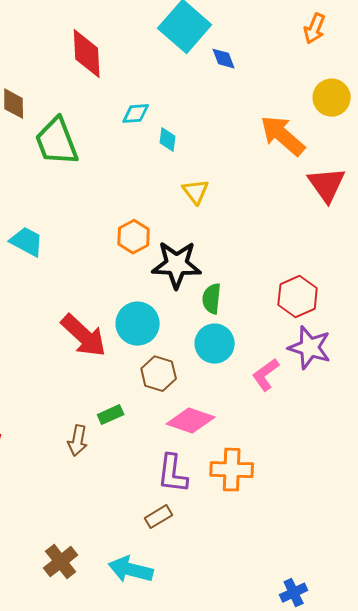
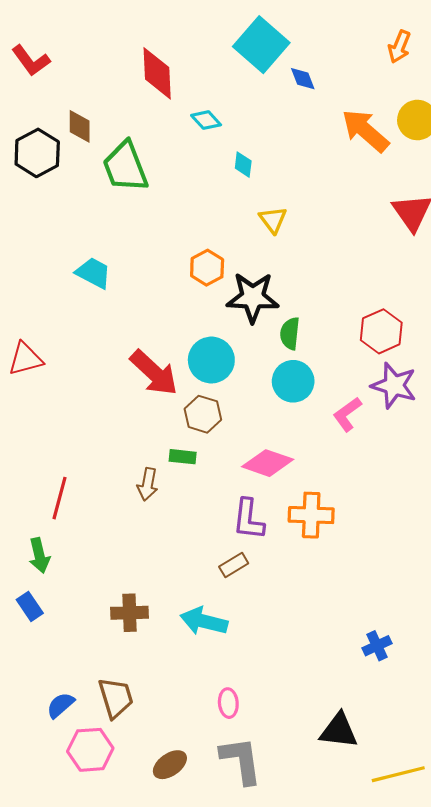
cyan diamond: (136, 114) -> (206, 120), moved, turned 52
orange arrow: (283, 136) -> (365, 131), moved
brown hexagon: (159, 374) -> (203, 414), moved
green rectangle: (111, 415) -> (183, 457), turned 30
brown cross: (61, 562) -> (130, 613), turned 36

